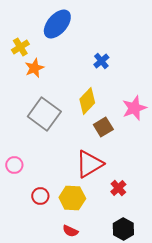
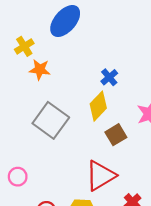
blue cross: (101, 61) -> (109, 77), moved
orange star: (34, 68) -> (40, 70), turned 30

